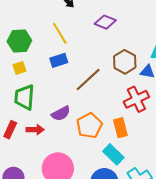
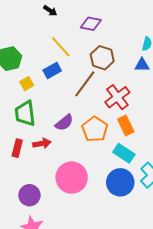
yellow line: (60, 33) -> (61, 47), moved
brown hexagon: (125, 62) -> (102, 58), moved
yellow square: (19, 68) -> (27, 84), moved
red cross: (136, 99) -> (117, 97), moved

